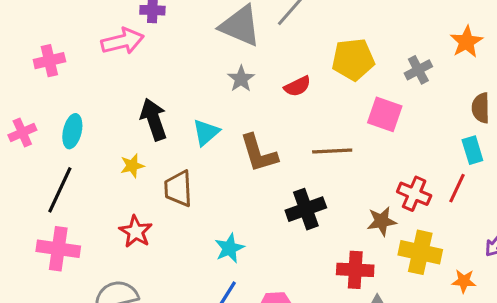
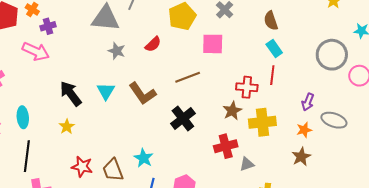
pink arrow: (123, 41) -> (36, 51), turned 56
brown trapezoid: (178, 189) -> (113, 170), moved
orange star: (464, 281) -> (304, 130), moved

